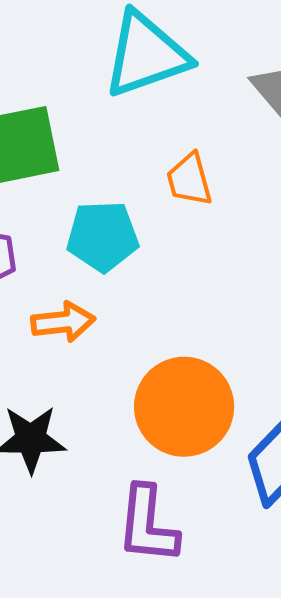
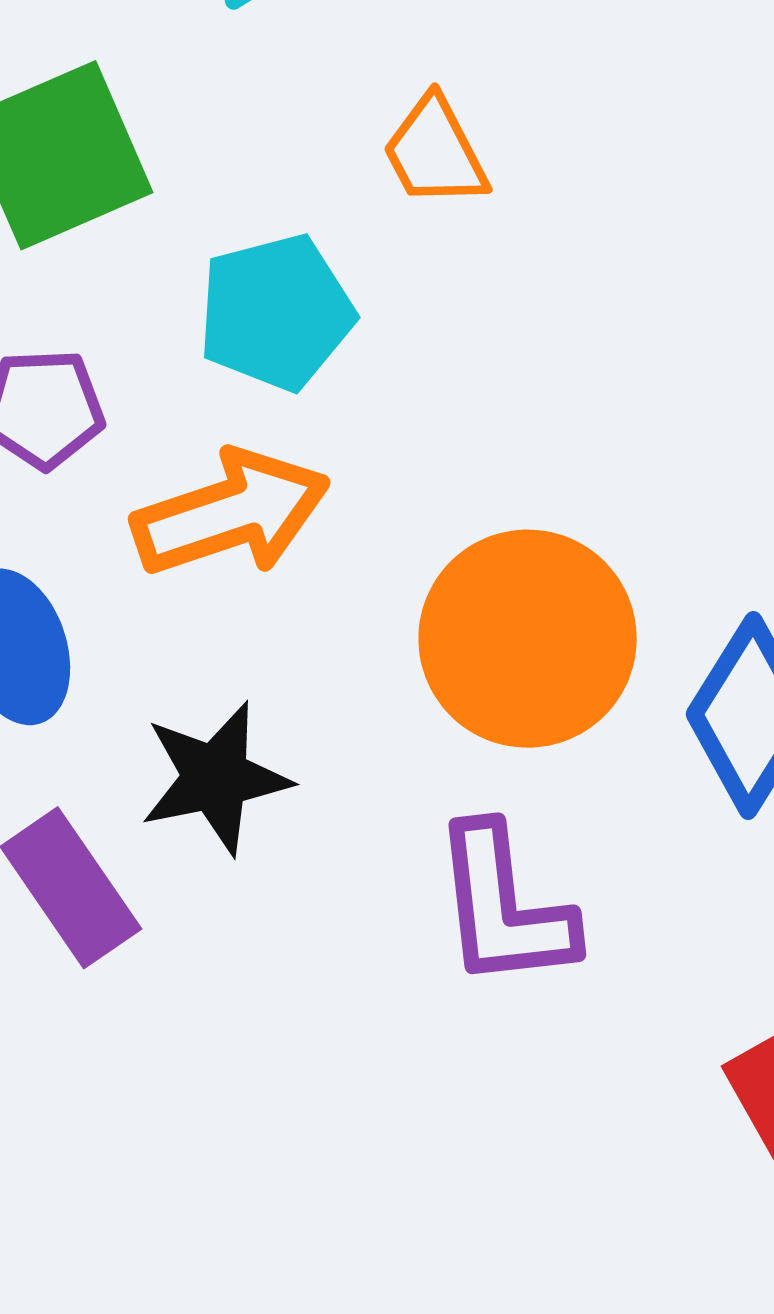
orange arrow: (63, 322) -> (231, 513), size x1.4

